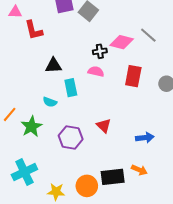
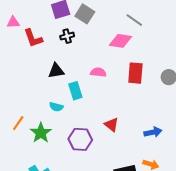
gray line: (148, 35) -> (134, 20), moved
black cross: (100, 51) -> (67, 36), moved

